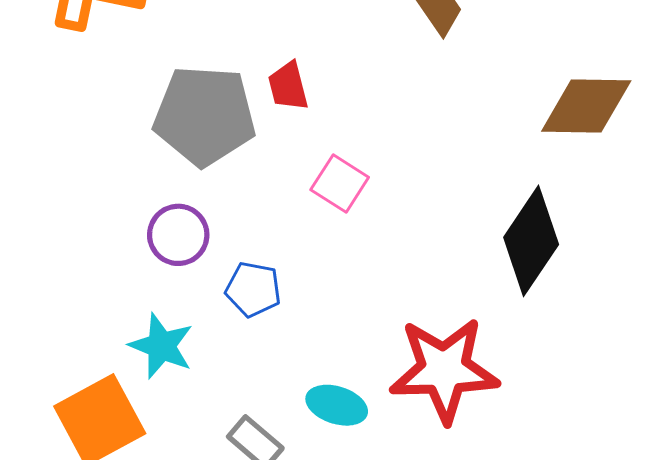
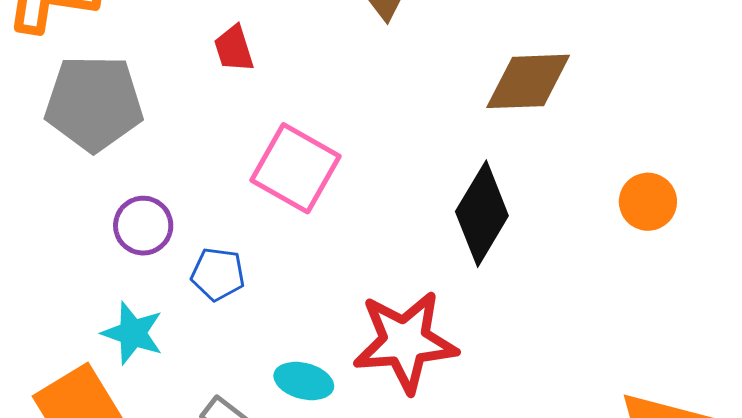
red trapezoid: (288, 86) -> (234, 49), moved
gray pentagon: (205, 116) -> (94, 103), moved
pink square: (340, 183) -> (296, 168), size x1.6

